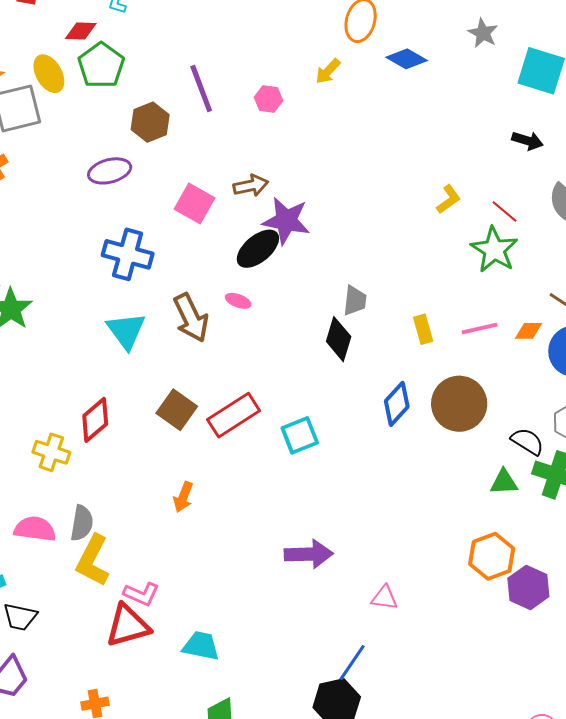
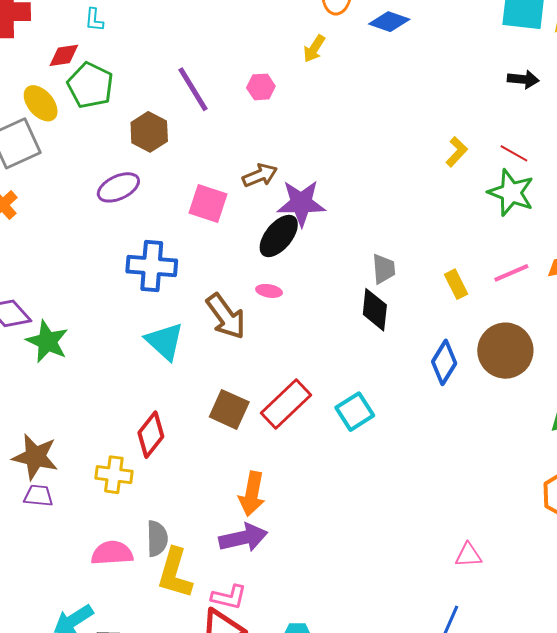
orange arrow: (183, 497) -> (252, 494), size x1.4
purple arrow: (309, 554) -> (243, 538), moved

